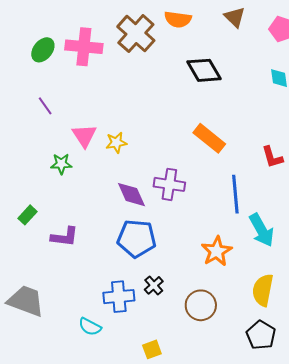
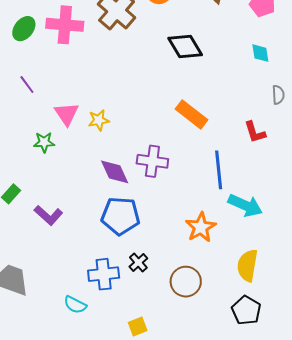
cyan arrow: (262, 230) -> (245, 205), turned -36
purple L-shape: (65, 237) -> (48, 215), turned 36

